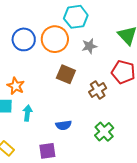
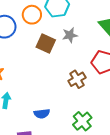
orange circle: (55, 39) -> (32, 15), moved, size x0.7
brown square: (66, 74) -> (46, 43), moved

